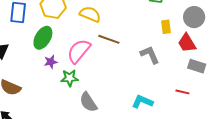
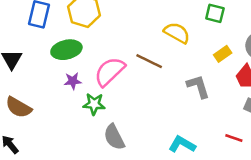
yellow semicircle: (90, 14) -> (177, 33), moved
yellow rectangle: (166, 27) -> (223, 54), turned 56
green ellipse: (43, 38) -> (66, 50), turned 40

